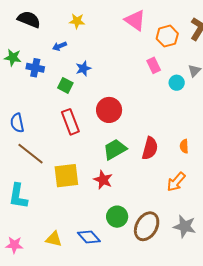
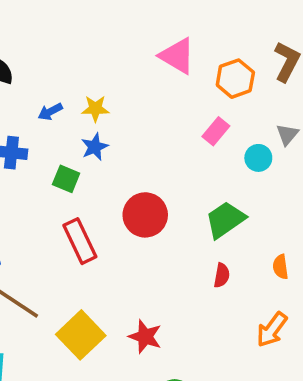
yellow star: (77, 21) -> (95, 109), moved
pink rectangle: (154, 65) -> (216, 131), turned 70
red semicircle: (150, 148) -> (222, 275), size x0.6
green trapezoid: (115, 149) -> (225, 220), moved
yellow square: (66, 176) -> (81, 335), turned -32

